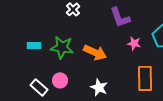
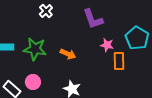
orange arrow: (95, 52) -> (68, 54), size x0.7
orange rectangle: (145, 78) -> (119, 61), moved, size x0.7

